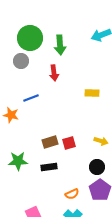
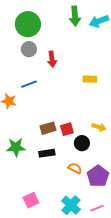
green arrow: (60, 45) -> (75, 16), moved
gray circle: (21, 61) -> (29, 49), moved
black circle: (97, 167) -> (82, 143), moved
orange semicircle: (72, 194) -> (75, 168), moved, turned -128

